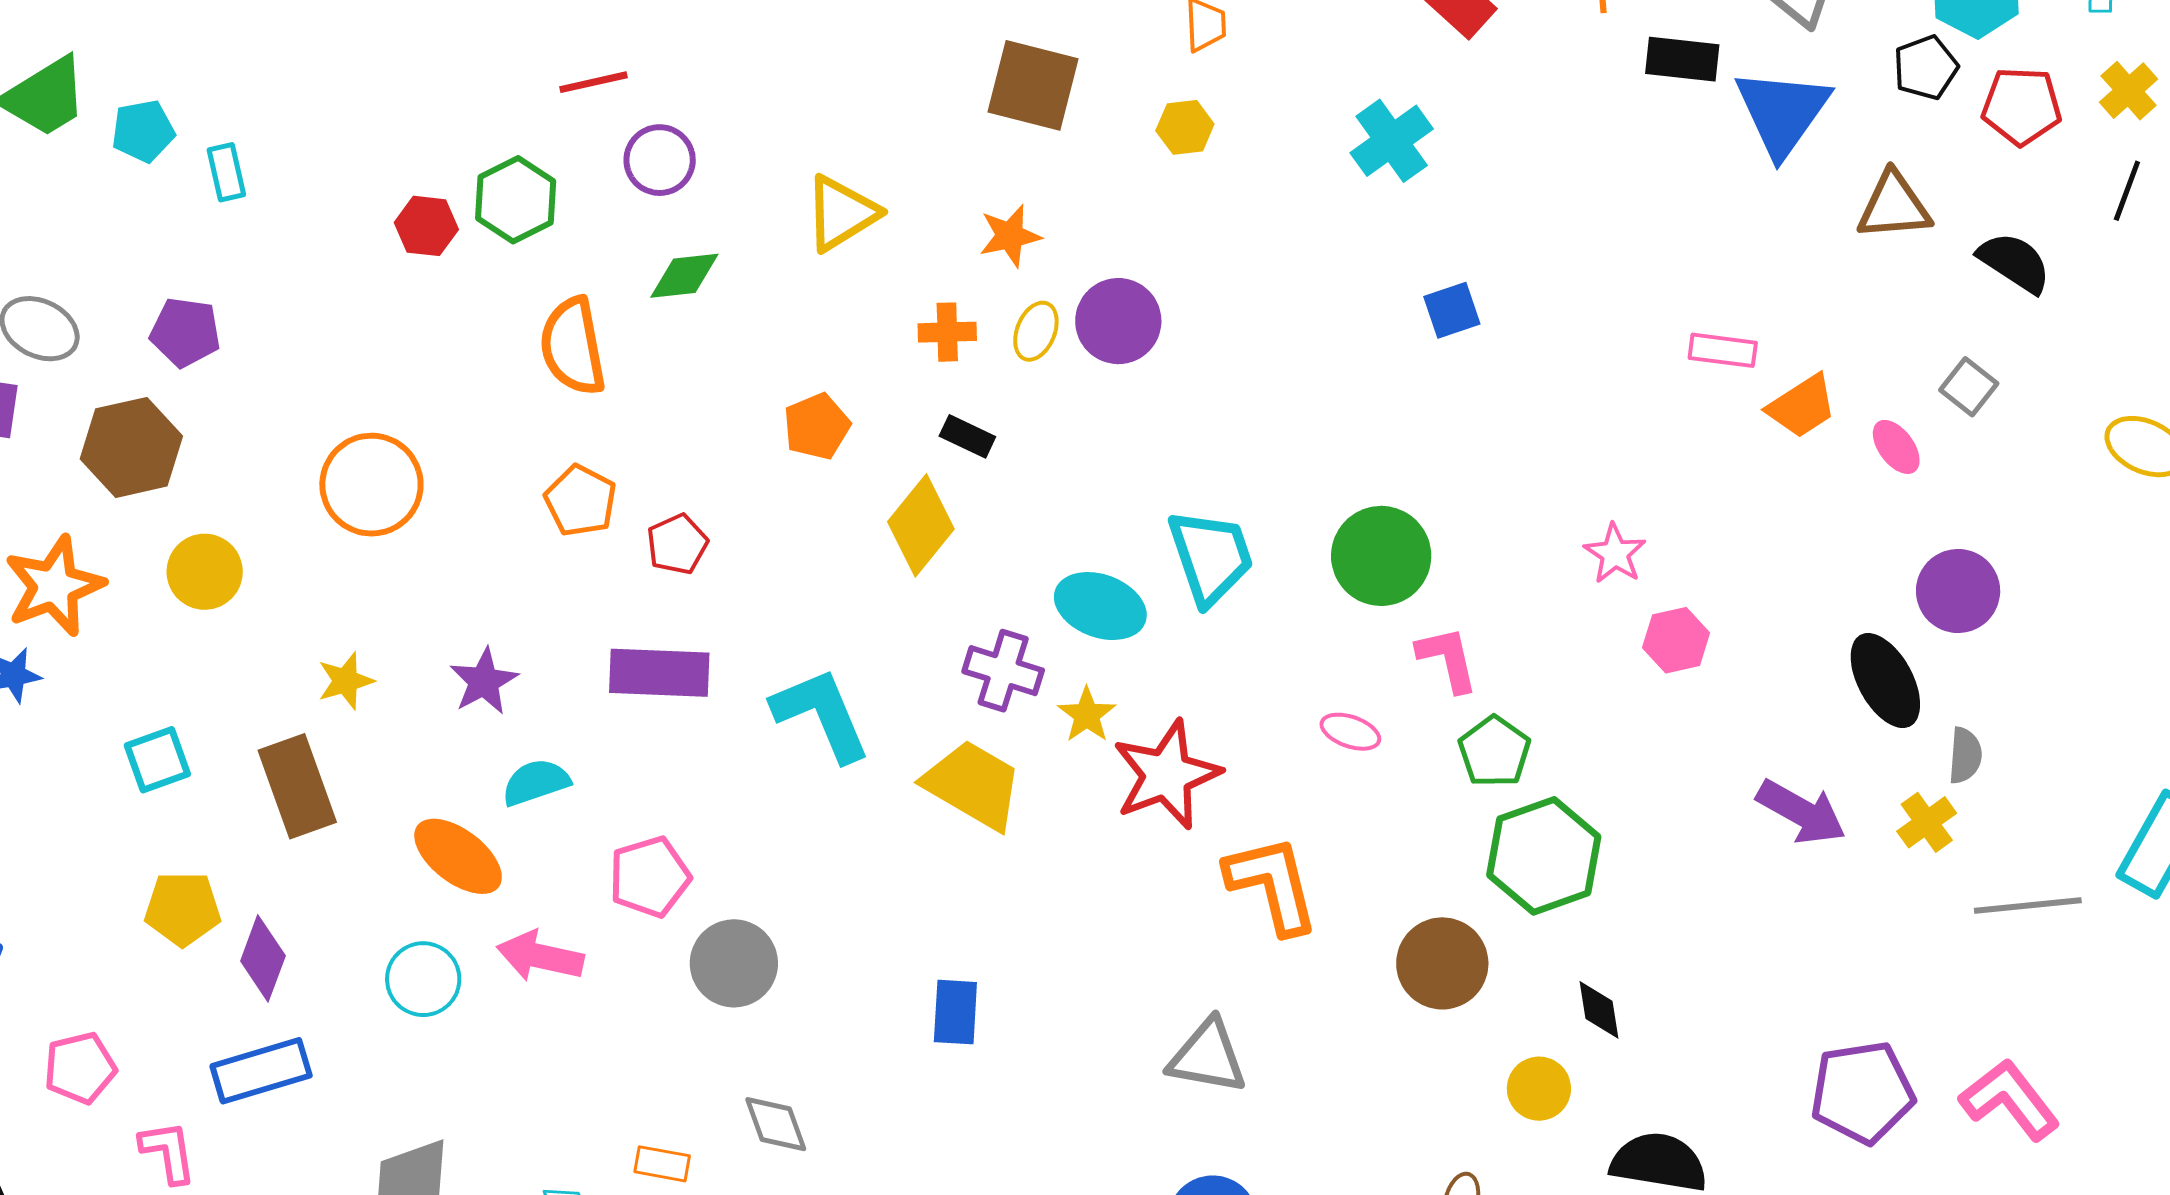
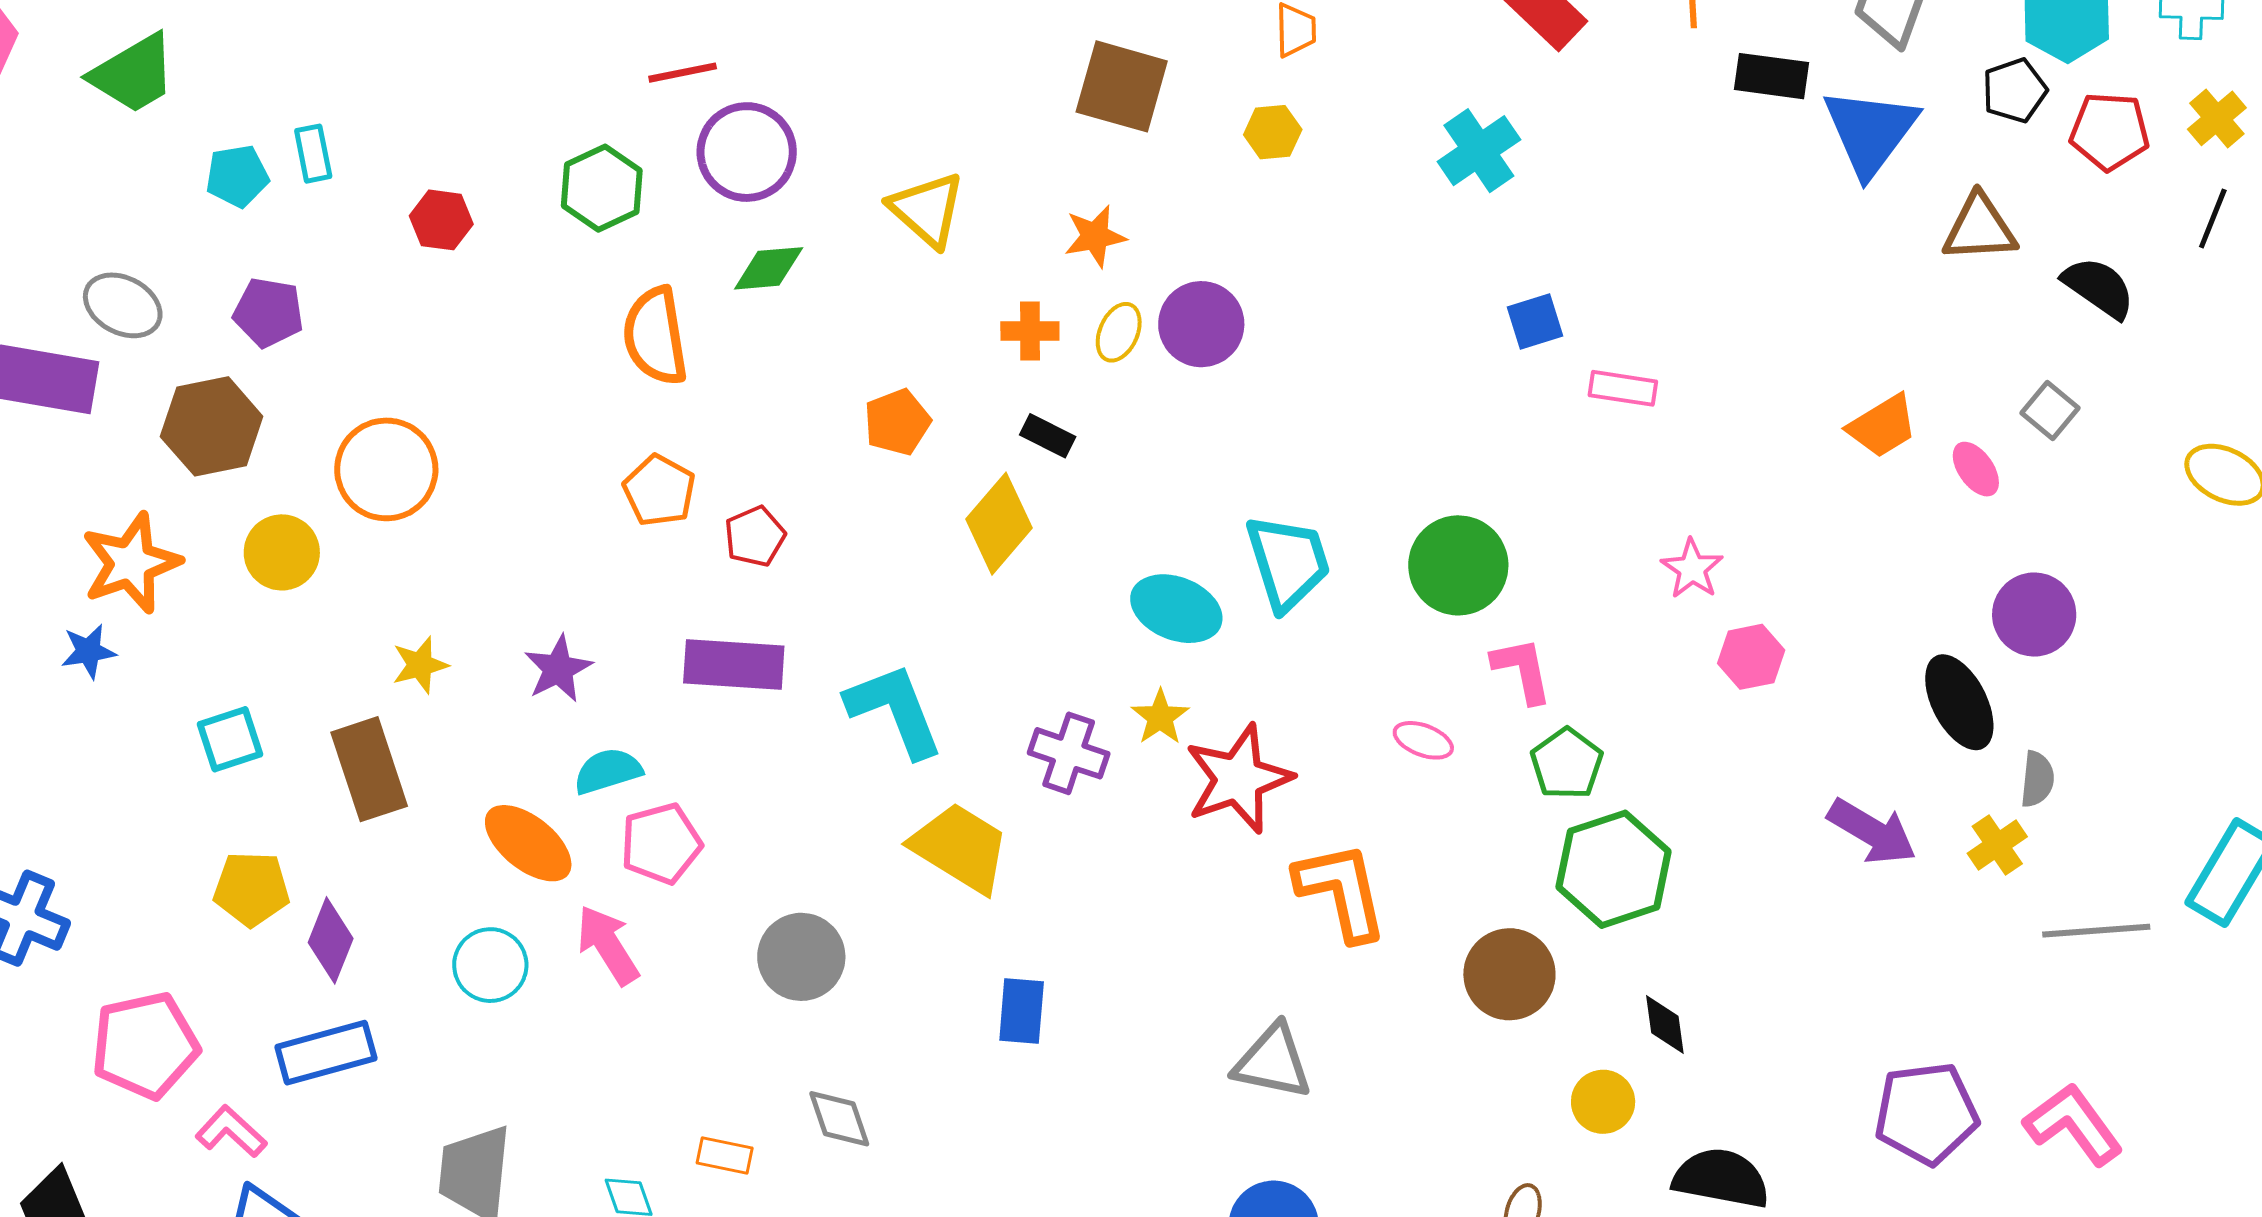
cyan pentagon: (143, 131) -> (237, 176), moved
purple circle: (660, 160) -> (747, 152), size x1.4
yellow triangle: (841, 213) -> (927, 210), turned -48
red hexagon: (426, 226) -> (441, 220), moved
pink rectangle: (1723, 350) -> (1623, 388), moved
orange circle: (371, 485) -> (386, 469), moved
purple cross: (1003, 671) -> (1069, 753), moved
yellow trapezoid: (973, 785) -> (960, 848), moved
pink pentagon: (650, 877) -> (661, 844), moved
pink arrow: (540, 956) -> (608, 945), turned 44
pink pentagon: (80, 1068) -> (145, 1045), size x1.5
pink L-shape: (168, 1152) -> (231, 1132), turned -40

